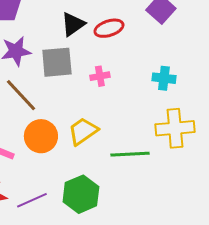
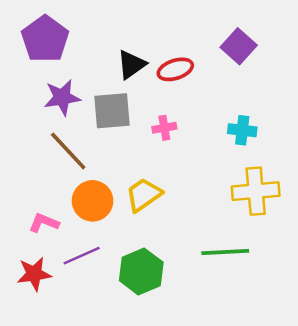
green line: (130, 154) -> (225, 252), moved
purple line: (32, 200) -> (82, 256), moved

